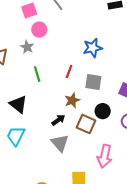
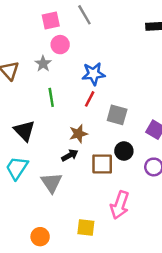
blue star: (93, 48) -> (93, 74), moved
brown star: (72, 100) -> (78, 134), moved
brown square: (86, 124) -> (102, 164), turned -30
gray triangle: (60, 143) -> (51, 183), moved

